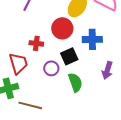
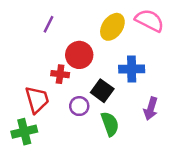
red circle: (62, 28) -> (79, 55), moved
black square: (69, 56) -> (102, 91), turned -30

